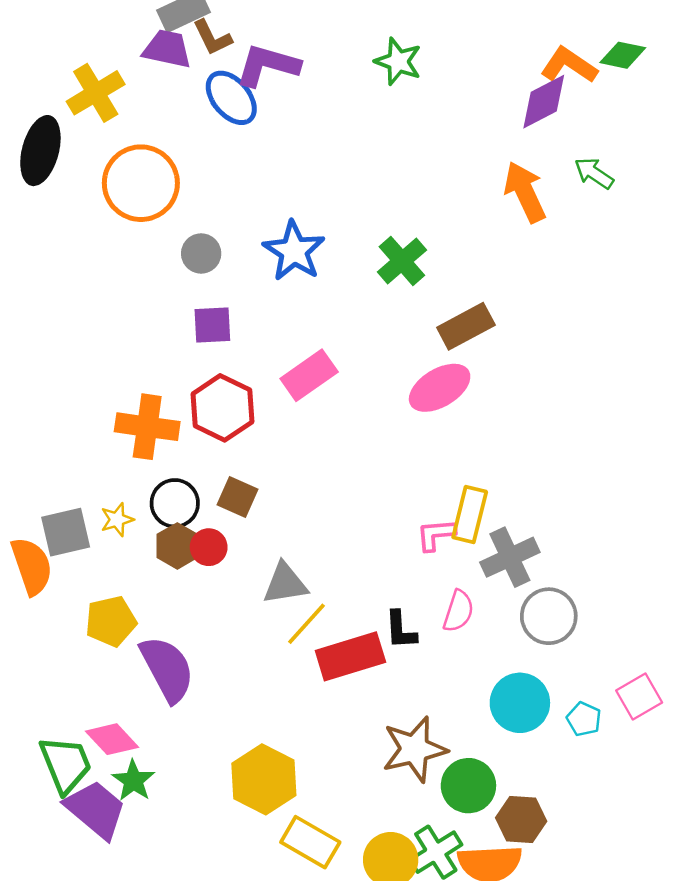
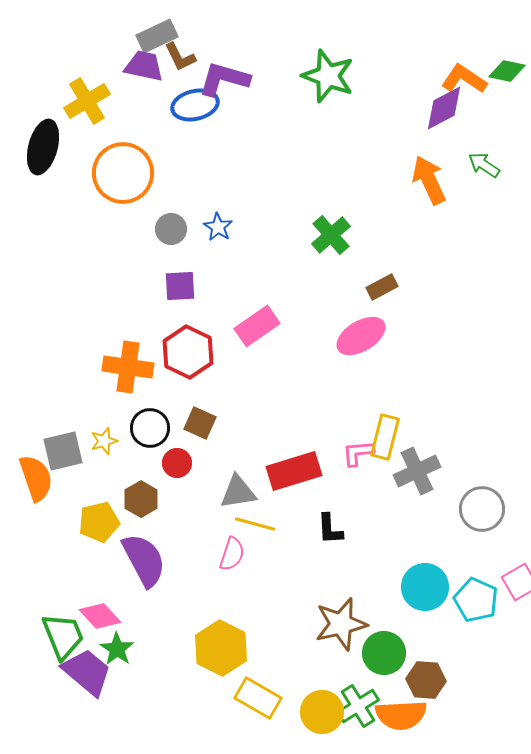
green star: (398, 61) -> (328, 76), size x1.4
blue ellipse: (231, 98) -> (195, 105), turned -63
blue star: (294, 251) -> (218, 227), moved, size x0.6
brown rectangle: (466, 326) -> (382, 287), size x0.7
brown hexagon: (177, 546) -> (141, 499), moved
pink semicircle: (458, 611) -> (232, 554), moved
gray circle: (549, 616) -> (482, 509), moved
yellow line: (307, 624) -> (255, 524), turned 63
red rectangle: (350, 656) -> (294, 471), moved
cyan pentagon: (584, 719) -> (476, 600), size x1.6

